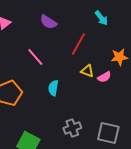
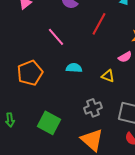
yellow triangle: (87, 71) -> (108, 76), moved
cyan semicircle: (53, 88) -> (74, 68), turned 84

